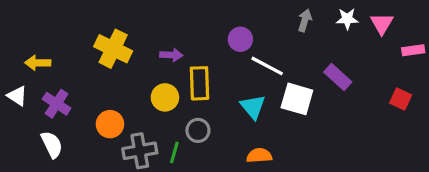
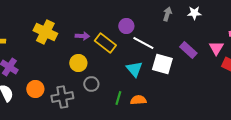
pink triangle: (382, 24) -> (216, 48), moved
yellow rectangle: (200, 83) -> (105, 43), moved, turned -50
orange circle: (110, 124) -> (35, 89), moved
gray circle: (198, 130) -> (91, 84), moved
green line: (174, 152) -> (118, 98), moved

